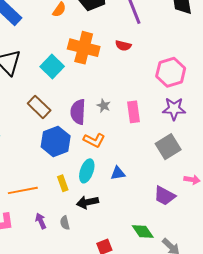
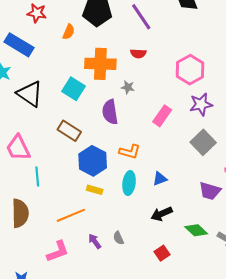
gray star: (104, 106) -> (128, 87), moved
purple semicircle: (78, 112) -> (110, 112), moved
pink rectangle: (133, 112) -> (162, 116), turned 55
yellow rectangle: (63, 183) -> (95, 190), moved, turned -42
black arrow: (87, 202) -> (162, 214), moved

